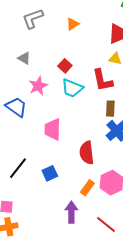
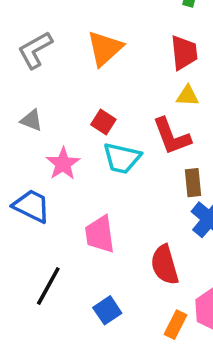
orange triangle: (73, 24) -> (105, 48), size x1.6
black line: (18, 168) -> (48, 286), moved

